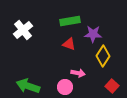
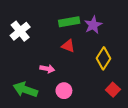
purple star: (93, 34) -> (93, 25), moved, turned -30
pink arrow: (78, 73) -> (47, 69), moved

